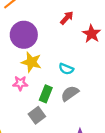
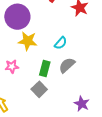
cyan semicircle: (66, 69) -> (61, 43), turned -64
pink star: (20, 83) -> (12, 67), moved

